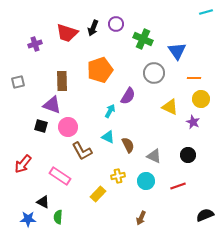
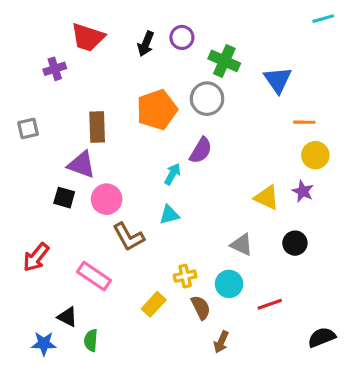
red trapezoid: (67, 33) -> (88, 37), moved
gray circle: (154, 73) -> (207, 99), moved
yellow triangle: (170, 107) -> (267, 198), moved
cyan triangle: (108, 137) -> (169, 215), turned -40
brown semicircle: (128, 145) -> (201, 307), moved
red line: (178, 186) -> (270, 304), moved

